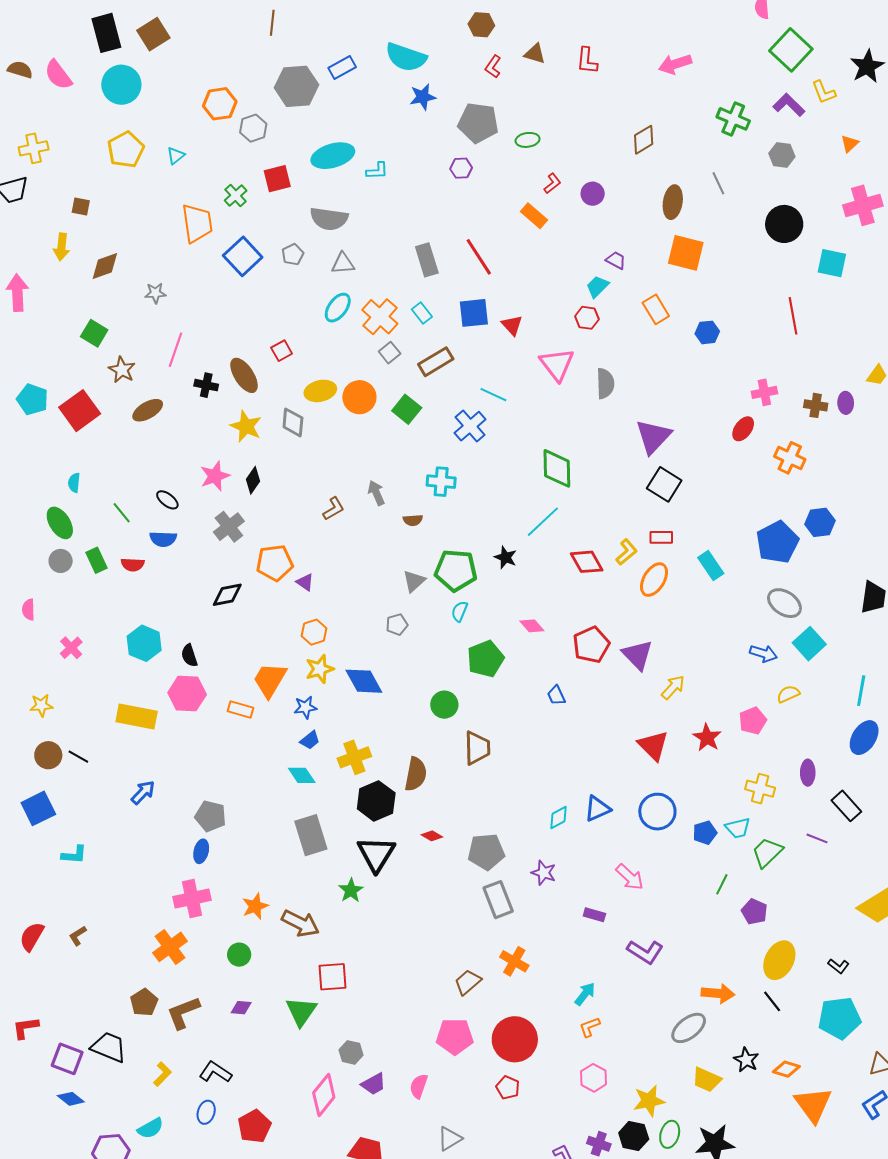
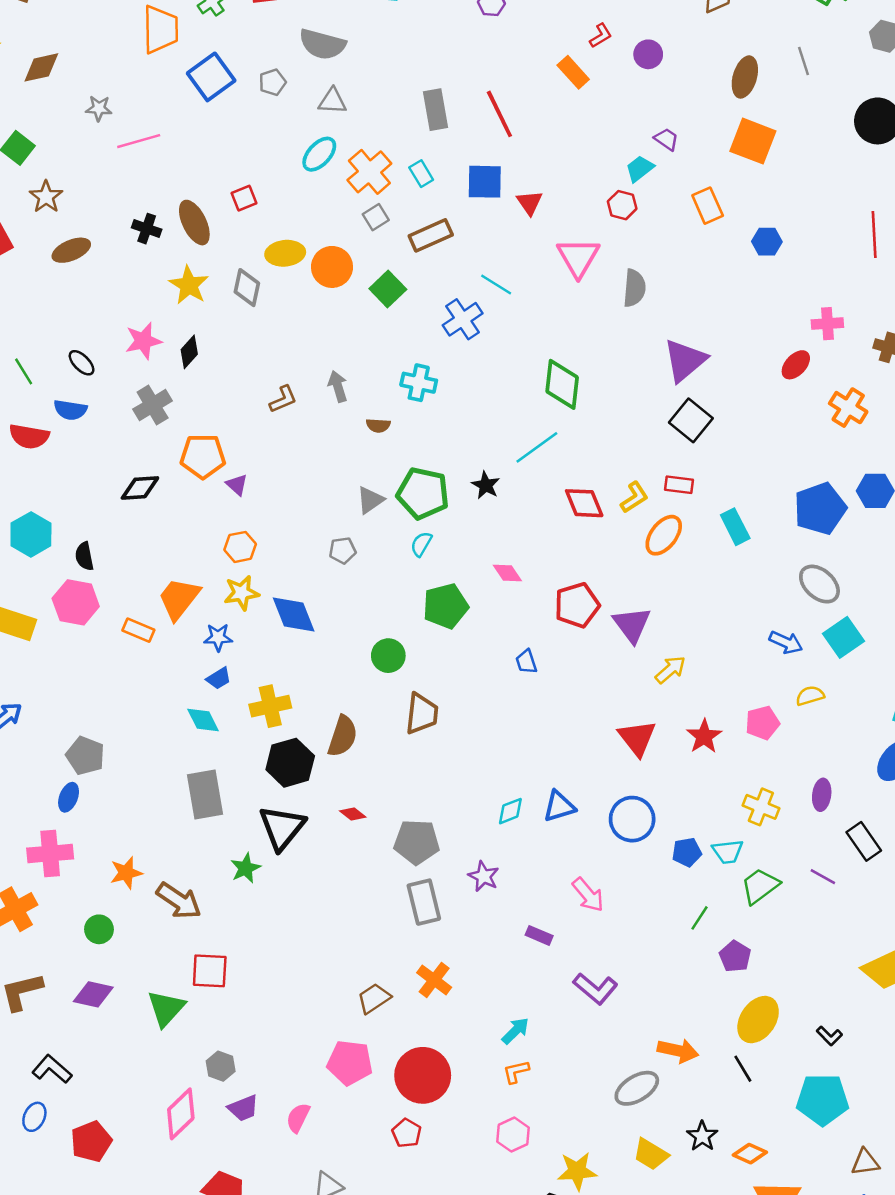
pink line: (175, 350) -> (139, 141), moved, turned 48
red semicircle: (133, 565) -> (29, 436), size x1.4
purple diamond: (241, 1008) -> (93, 994), size x1.5

